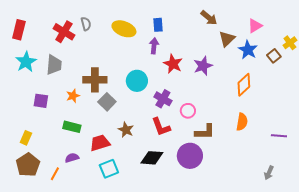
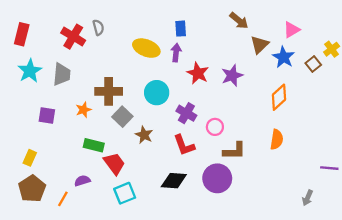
yellow ellipse: (124, 29) -> (146, 48), moved
green rectangle: (72, 127) -> (94, 145), moved
brown star: (126, 130) -> (144, 135), moved
purple line: (279, 136) -> (329, 168), moved
red trapezoid: (100, 143) -> (114, 163), turned 70

